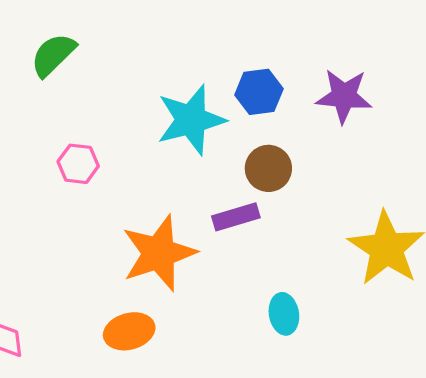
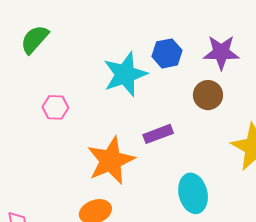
brown circle: (268, 168) -> (208, 95), moved
cyan ellipse: (284, 314) -> (193, 193), size x1.5

